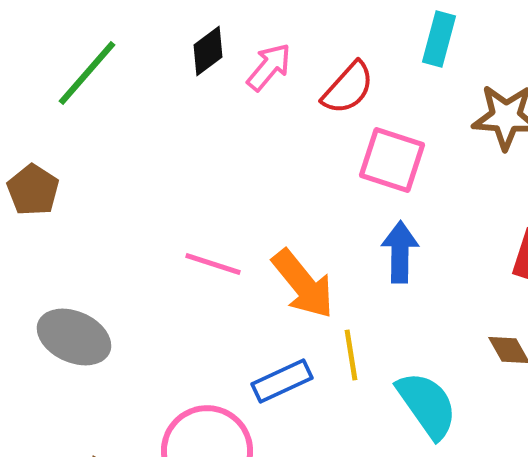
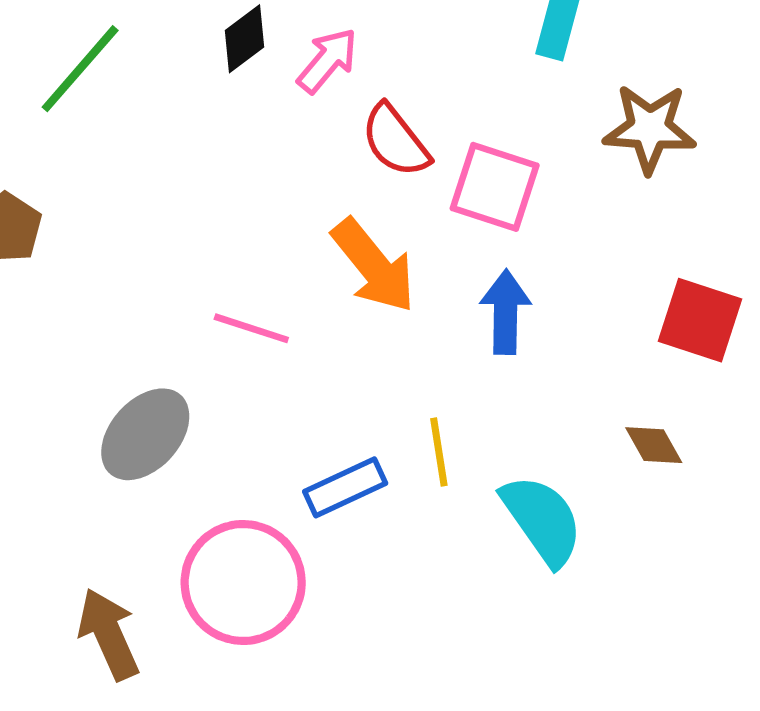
red semicircle: (348, 88) -> (395, 141), moved, turned 100
orange arrow: (303, 284) -> (374, 266), moved
gray ellipse: (74, 337) -> (145, 434), moved, turned -72

